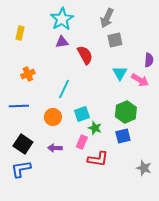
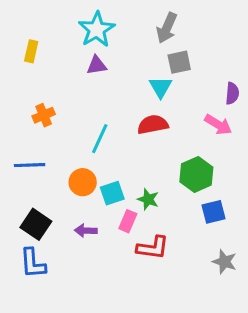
red semicircle: (85, 55) -> (153, 125), moved, turned -72
cyan triangle: (120, 73) -> (161, 87), moved
cyan square: (82, 114) -> (112, 193), moved
blue square: (123, 136) -> (214, 212), moved
blue L-shape: (21, 169) -> (33, 263), turned -85

